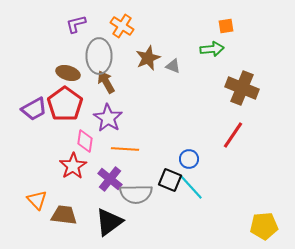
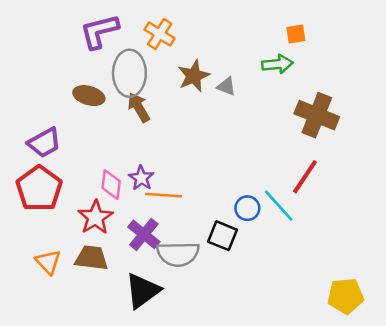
purple L-shape: (76, 24) -> (99, 31), size x1.5
red pentagon: (65, 104) -> (39, 189), moved
purple star: (108, 118) -> (141, 178), moved, size x0.7
cyan line: (191, 187) -> (279, 206), moved
brown trapezoid: (64, 215) -> (91, 258), moved

